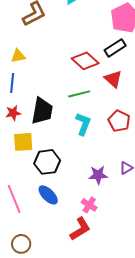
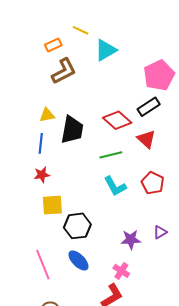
black trapezoid: (42, 111) -> (72, 130), moved
cyan L-shape: (83, 124) -> (115, 186), turned 130

